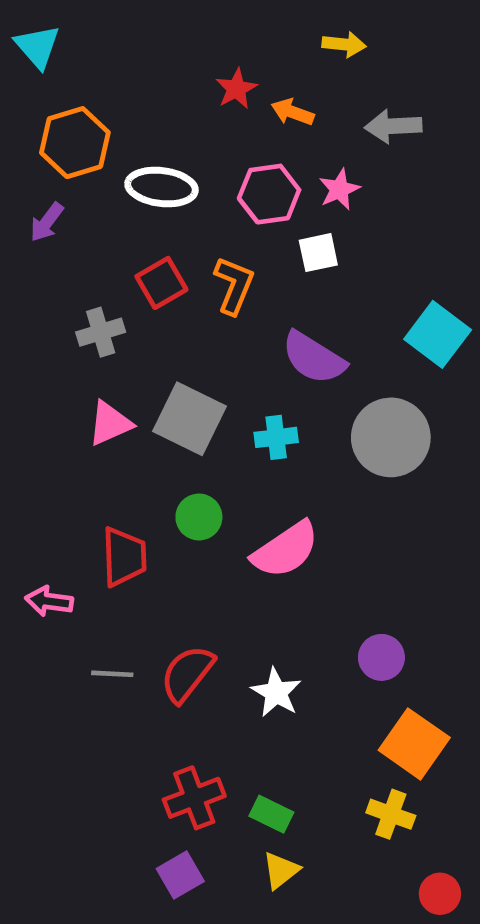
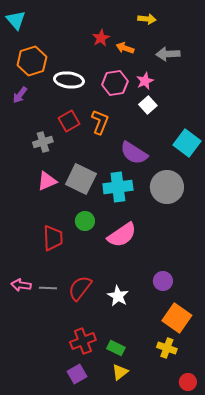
white square: (318, 253) -> (148, 105), moved, turned -30
cyan cross: (276, 437) -> (118, 187), size x1.6
pink arrow: (49, 601) -> (21, 285), moved

